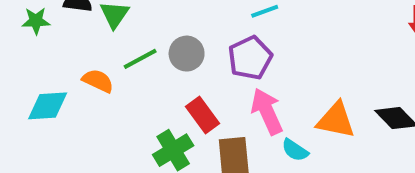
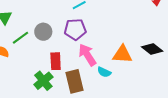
purple pentagon: (250, 58) -> (75, 29), turned 30
red rectangle: (203, 115) -> (56, 61), turned 42

